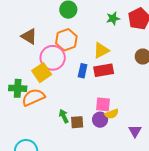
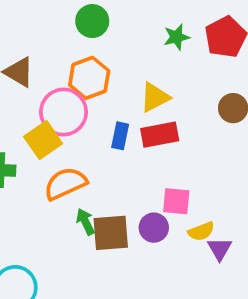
orange semicircle: (33, 97) -> (65, 184), moved
pink square: (103, 104) -> (176, 201), moved
yellow semicircle: (112, 114) -> (201, 231), moved
brown square: (77, 122) -> (111, 233), size x1.5

